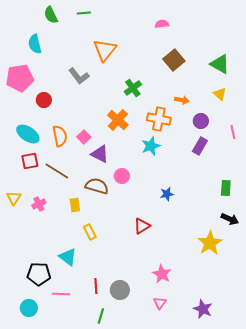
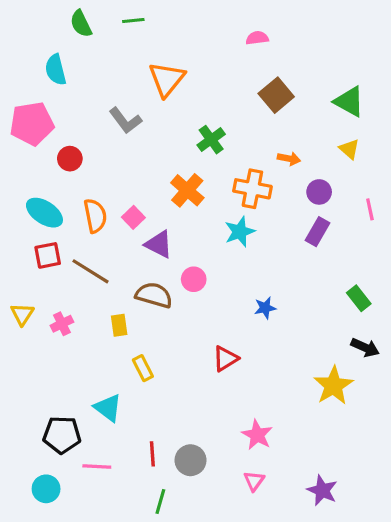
green rectangle: (226, 188) -> (359, 298), turned -42

